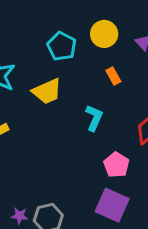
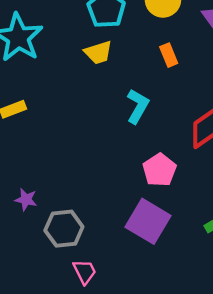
yellow trapezoid: (47, 91) -> (98, 52), moved, size x0.7
purple star: (20, 216) -> (26, 200), moved

